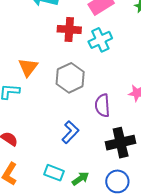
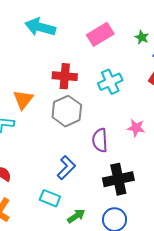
red cross: (69, 29) -> (65, 76), moved
cyan cross: (100, 40) -> (110, 82), moved
cyan rectangle: (54, 173) -> (50, 198), moved

